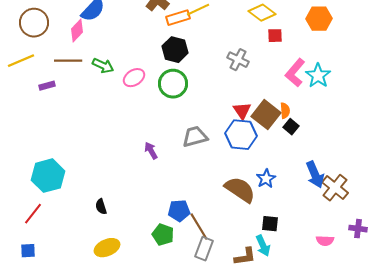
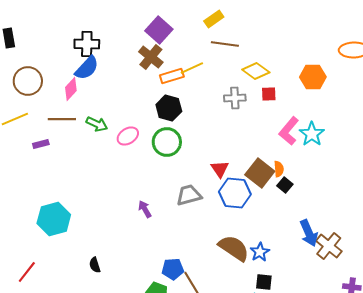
gray cross: (238, 60) -> (235, 98), moved, turned -30
red triangle: (242, 111) -> (220, 169), moved
cyan hexagon: (48, 176) -> (54, 219), moved
blue star: (266, 179) -> (260, 252), moved

